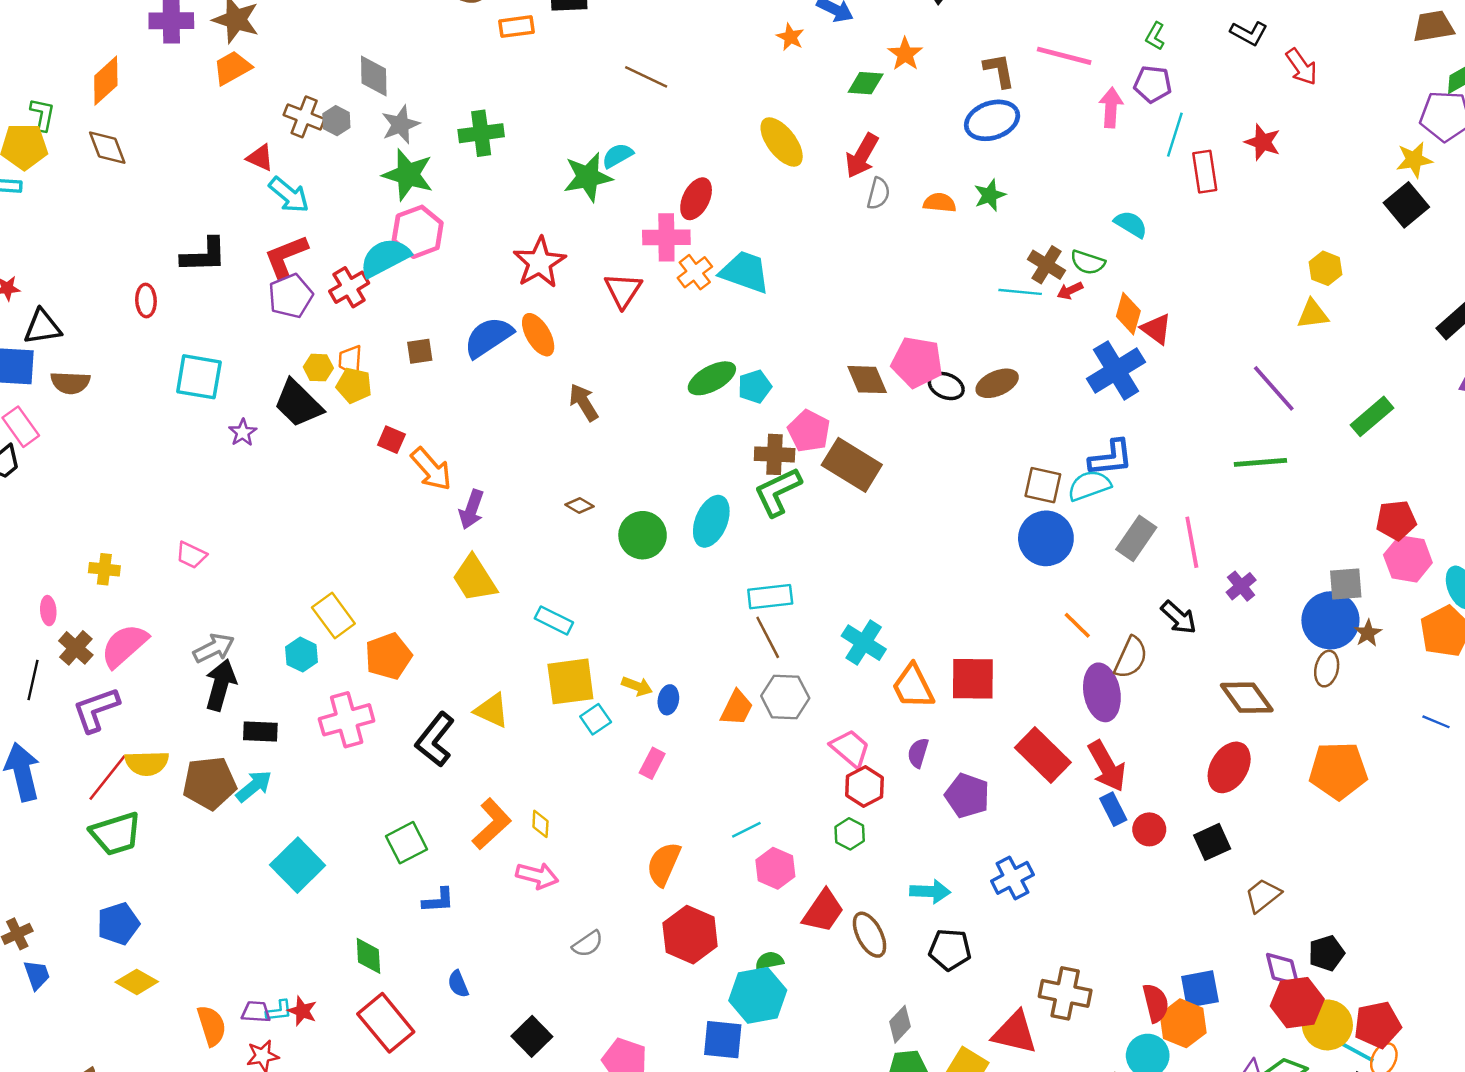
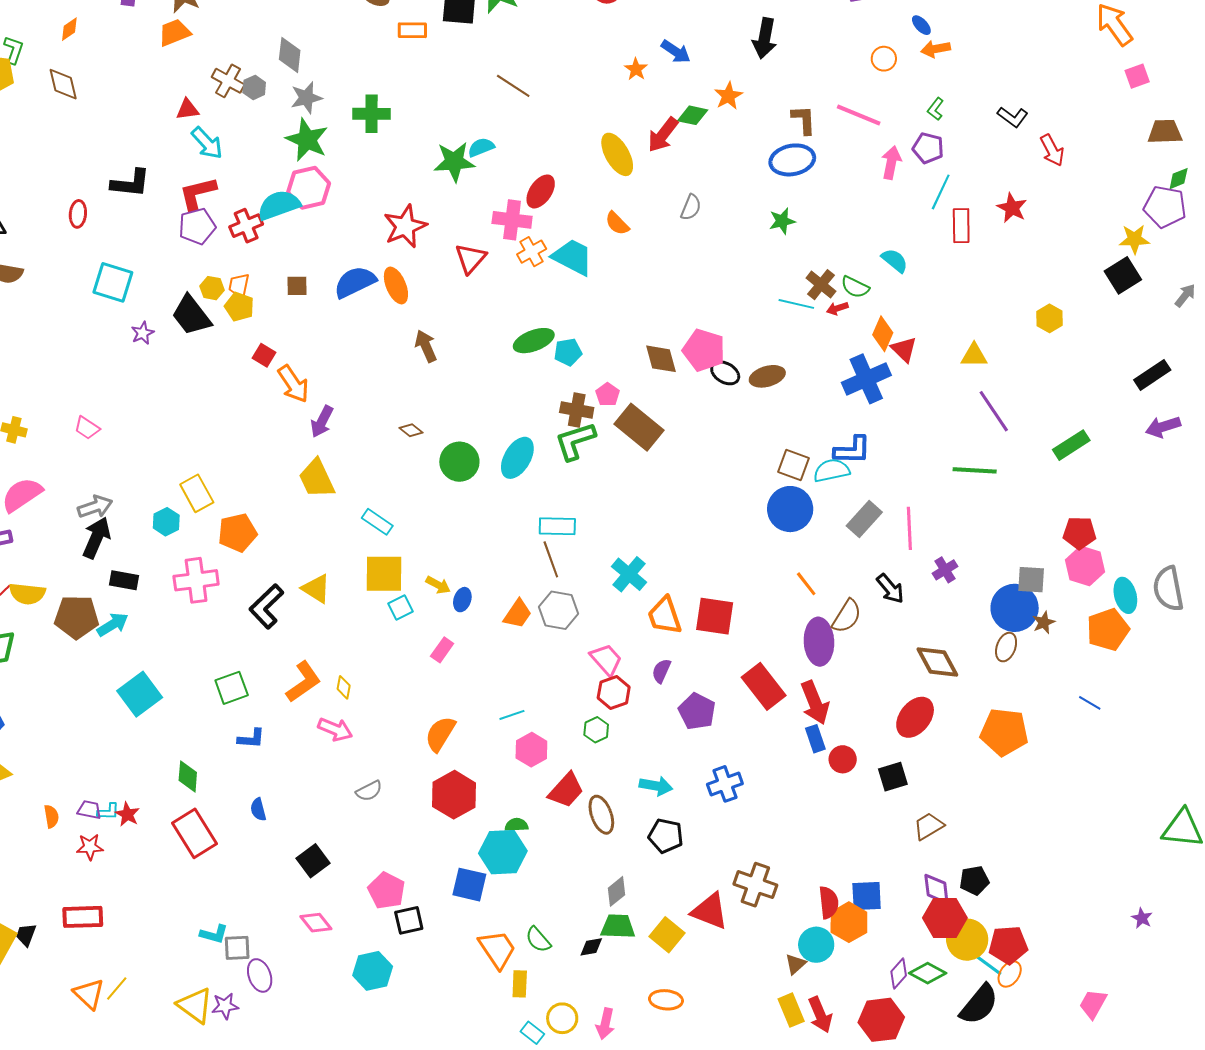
orange diamond: (106, 81) -> (69, 29), size x0.6
red arrow: (862, 156) -> (663, 135), moved
red triangle: (260, 158) -> (187, 109), turned -40
orange semicircle: (940, 203) -> (617, 223), moved, turned -148
yellow triangle: (1313, 314) -> (974, 355), moved
pink pentagon: (809, 431) -> (608, 395), size x0.7
orange semicircle: (212, 1026) -> (51, 816), size x0.7

